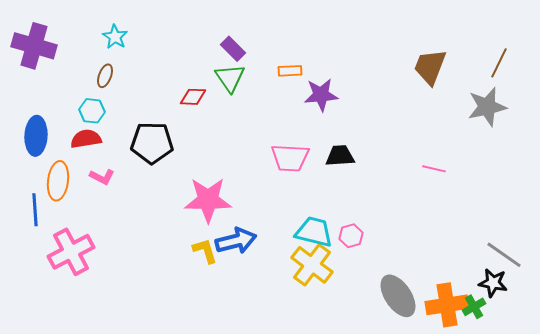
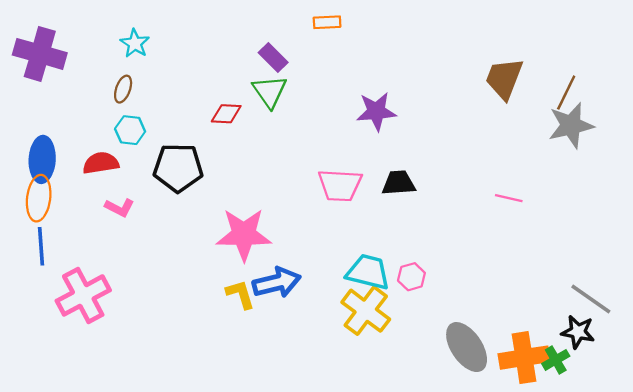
brown line: (499, 63) -> (566, 93), moved
orange rectangle: (290, 71) -> (327, 22), moved
cyan hexagon: (92, 111) -> (130, 130), moved
orange ellipse: (58, 181) -> (39, 198), moved

